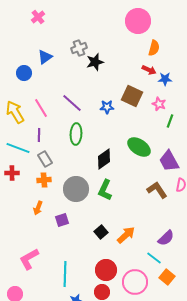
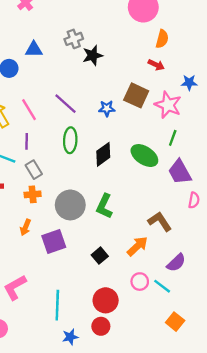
blue triangle: (45, 57) -> (34, 50), turned 35
blue star: (165, 79) -> (189, 83), moved
pink star: (159, 104) -> (168, 105), size x1.6
green line: (170, 121) -> (173, 138), moved
black diamond: (104, 159) -> (103, 154), moved
brown L-shape: (157, 190) -> (160, 221), moved
purple square: (62, 220) -> (54, 241), size x1.5
orange arrow: (126, 235) -> (137, 246), moved
orange square: (167, 277) -> (175, 322), moved
pink circle: (135, 282) -> (140, 282), moved, size x0.6

